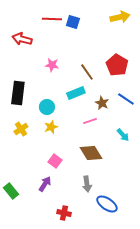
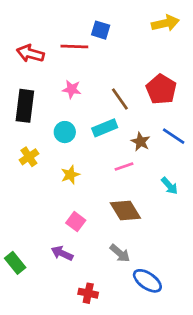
red line: (52, 19) -> (74, 47), moved
black rectangle: (18, 93) -> (25, 106), moved
cyan circle: (47, 107) -> (65, 132), moved
yellow cross: (21, 129) -> (29, 157), moved
purple arrow: (45, 184) -> (62, 253), turned -98
gray arrow: (87, 184) -> (120, 253), turned -42

